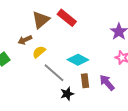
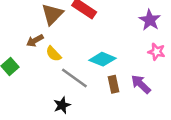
yellow semicircle: (39, 52) -> (54, 54), turned -88
black star: (67, 94) -> (62, 105), moved

